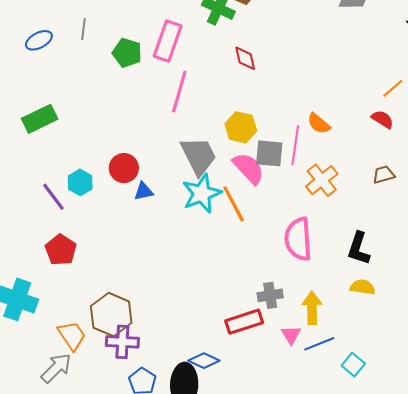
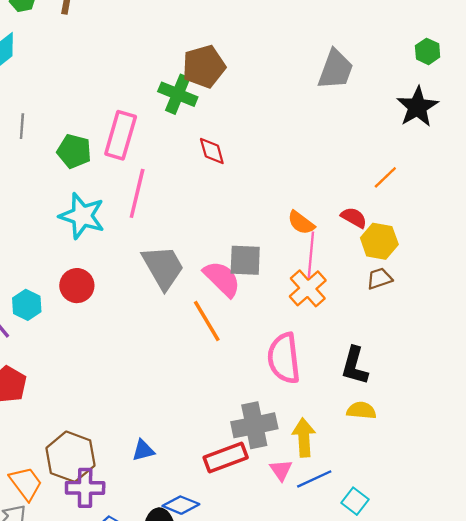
red semicircle: (382, 119) -> (354, 218), moved
yellow hexagon: (241, 127) -> (379, 241), moved
pink line: (295, 145) -> (311, 255), moved
blue triangle: (143, 191) -> (143, 450), moved
cyan star: (202, 193) -> (82, 216), moved, turned -30
gray cross: (270, 295) -> (254, 425), size x1.5

